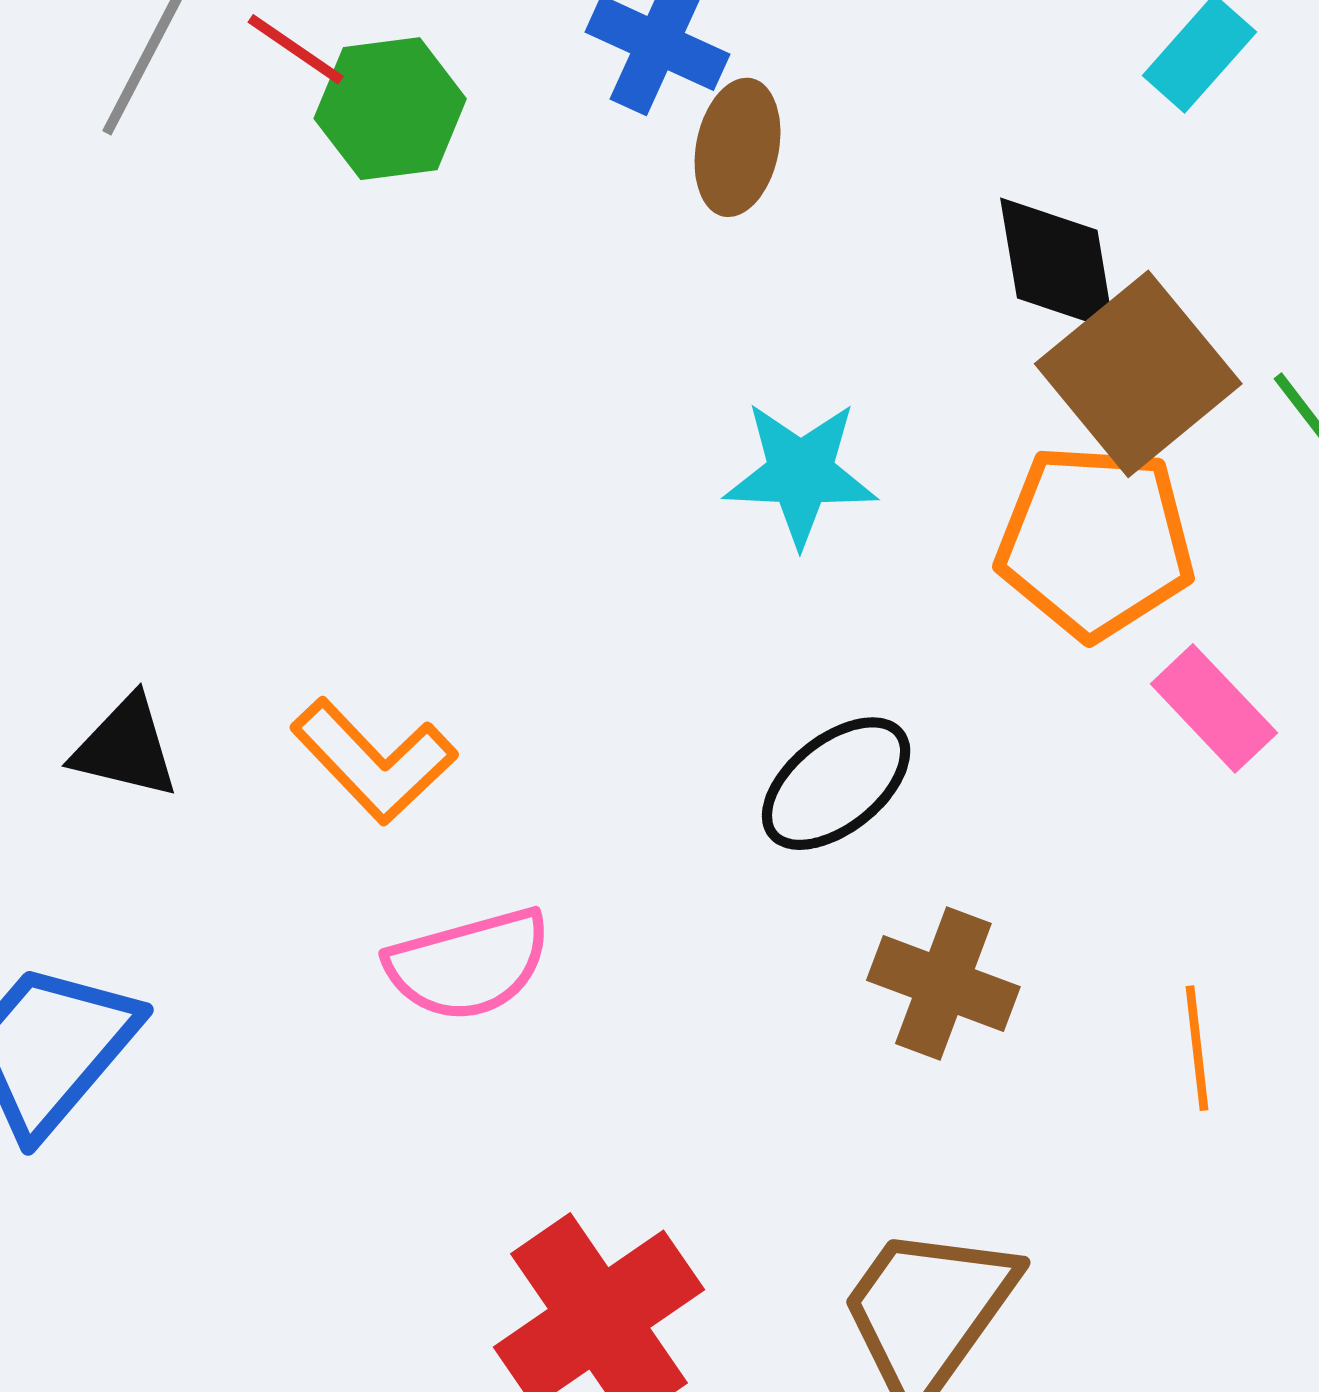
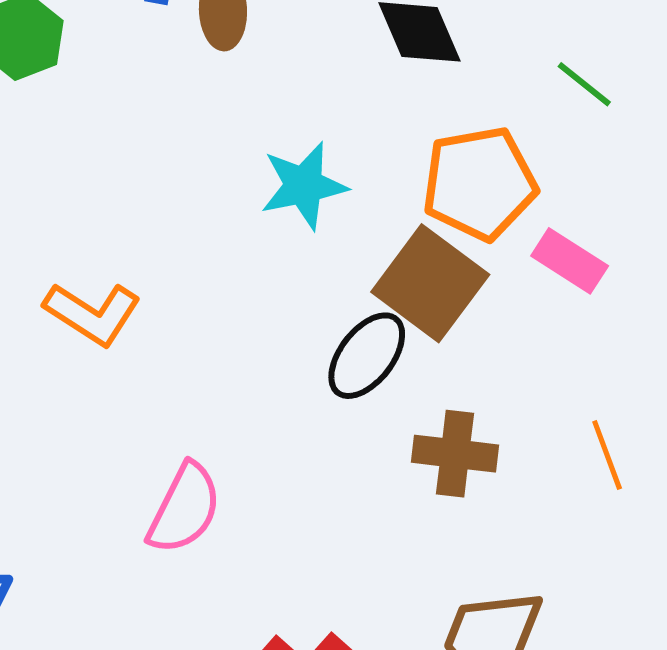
brown square: (1138, 374) -> (430, 283), moved
orange L-shape: (374, 761) -> (92, 314), moved
pink semicircle: (468, 964) -> (184, 509), turned -34

